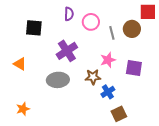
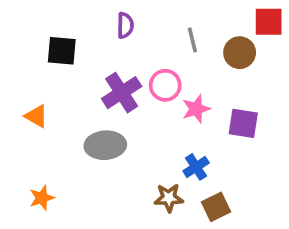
pink circle: (91, 22) -> (165, 85), moved
gray line: (112, 33) -> (192, 40), moved
brown star: (93, 77) -> (169, 198), moved

